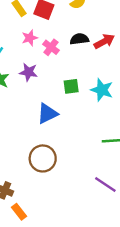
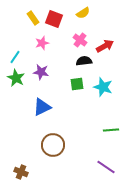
black semicircle: (79, 39) -> (84, 61), moved
pink cross: (51, 47) -> (80, 40), moved
blue triangle: (47, 114) -> (42, 107), moved

